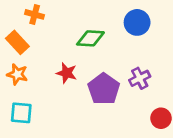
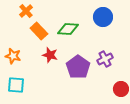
orange cross: (35, 14) -> (26, 11), turned 32
orange rectangle: (17, 42) -> (39, 31), moved

